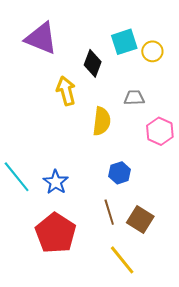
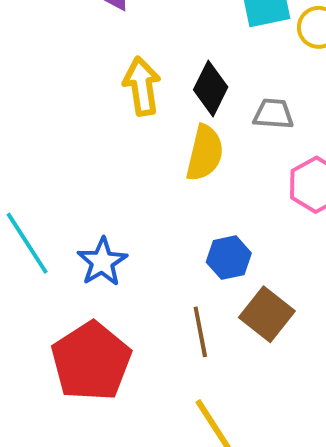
black diamond: (93, 63) -> (211, 88), moved
brown square: (140, 220) -> (267, 314), moved

